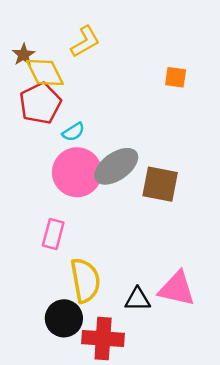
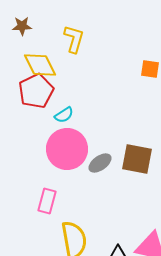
yellow L-shape: (85, 42) -> (74, 39), turned -44
brown star: (24, 55) -> (22, 26), moved, turned 30
gray ellipse: (116, 166) -> (100, 163), moved, size x0.6

